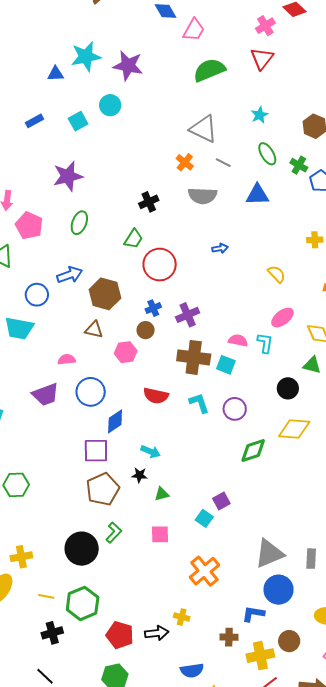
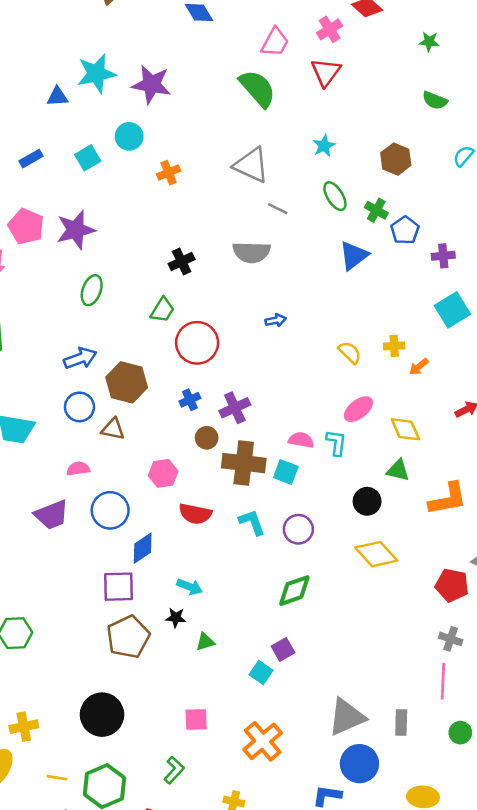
pink trapezoid: (194, 30) -> (275, 42), moved
green semicircle: (209, 70) -> (258, 88), turned 72
orange cross: (185, 162) -> (169, 173), moved, turned 30
blue triangle: (257, 195) -> (354, 256), moved, turned -35
pink pentagon: (29, 225) -> (26, 226), moved
yellow cross: (315, 240) -> (394, 346), moved
blue circle: (37, 295) -> (79, 407), moved
brown circle: (146, 330) -> (207, 438), moved
pink hexagon: (126, 352) -> (163, 473), moved
yellow diamond: (294, 429) -> (376, 554), turned 44
green diamond: (253, 451) -> (294, 591), moved
green L-shape: (114, 533) -> (174, 770), moved
pink square: (160, 534) -> (196, 719), moved

